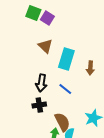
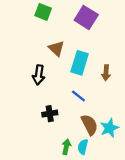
purple square: (47, 18) -> (86, 17), moved, size x1.5
black arrow: (41, 83) -> (39, 75), moved
brown semicircle: (62, 122) -> (90, 125), moved

